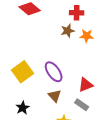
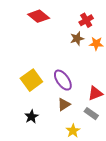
red cross: (77, 13) -> (86, 20), turned -32
brown triangle: (55, 96) -> (64, 104), turned 40

